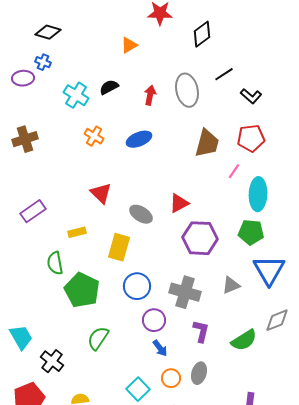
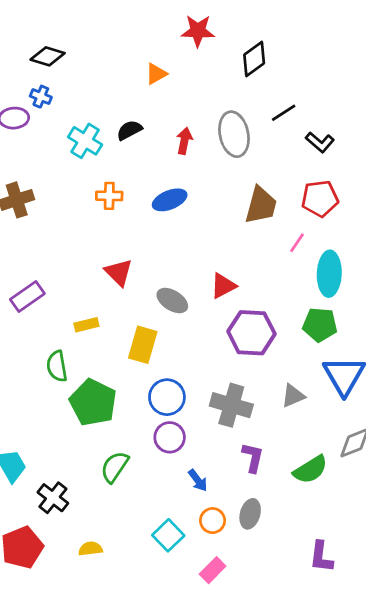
orange cross: (94, 136) -> (109, 196), turned -30
purple circle: (154, 320) -> (170, 437), moved

